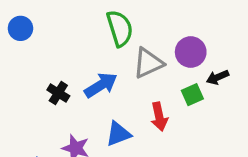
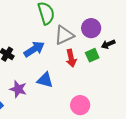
red arrow: (159, 117) -> (71, 58), moved
blue triangle: (118, 134) -> (45, 80), turned 36

